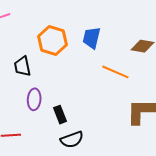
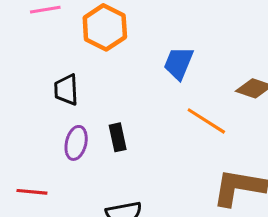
orange hexagon: (53, 40) -> (105, 27), moved
black rectangle: (60, 115) -> (118, 137), moved

